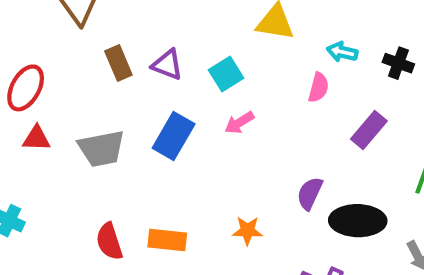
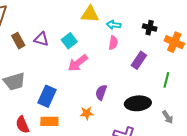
cyan arrow: (342, 52) -> (114, 25), moved
pink arrow: (239, 123) -> (78, 63), size x1.5
blue rectangle: (174, 136) -> (47, 96), moved
purple semicircle: (310, 193) -> (101, 92), moved

